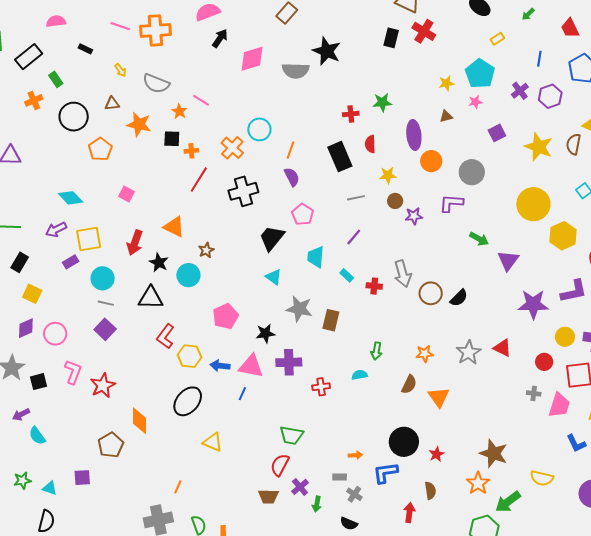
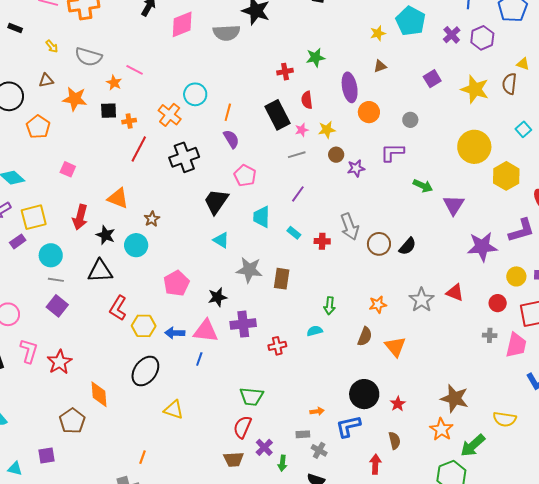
pink star: (475, 102) -> (302, 130), moved
gray circle: (472, 172) -> (410, 120), size x0.6

